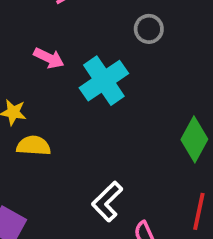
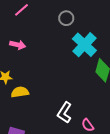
cyan cross: (104, 81) -> (84, 45), moved

